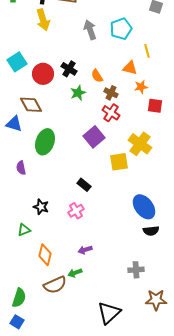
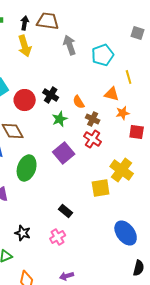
gray arrow: (90, 30) -> (70, 45), moved
purple square: (94, 137) -> (64, 153), moved
black semicircle: (151, 231) -> (139, 268), moved, turned -70

